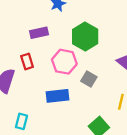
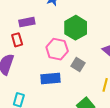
purple rectangle: (39, 33) -> (27, 22), moved
red rectangle: (27, 61) -> (17, 40), moved

